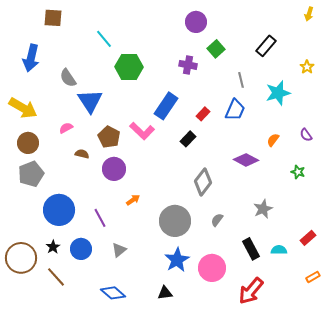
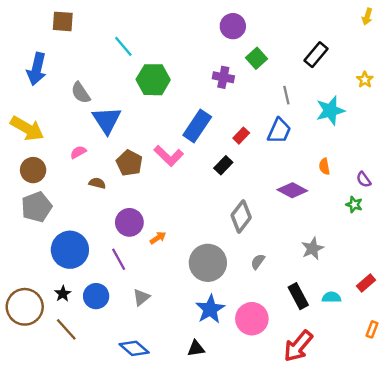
purple semicircle: (306, 135) -> (364, 180), moved
orange semicircle: (273, 140) -> (324, 166), turned -48
purple circle: (114, 169) -> (129, 222), moved
orange rectangle: (313, 277) -> (372, 329), turned -40

